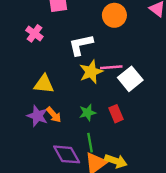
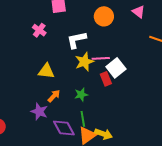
red rectangle: (116, 114) -> (106, 79), moved
orange arrow: (54, 115) -> (54, 96), turned -96
purple star: (37, 116) -> (39, 112), moved

